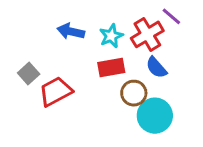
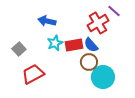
cyan star: (111, 36) -> (55, 43), moved
blue semicircle: (156, 67) -> (91, 45), moved
red trapezoid: (56, 92) -> (33, 74), moved

